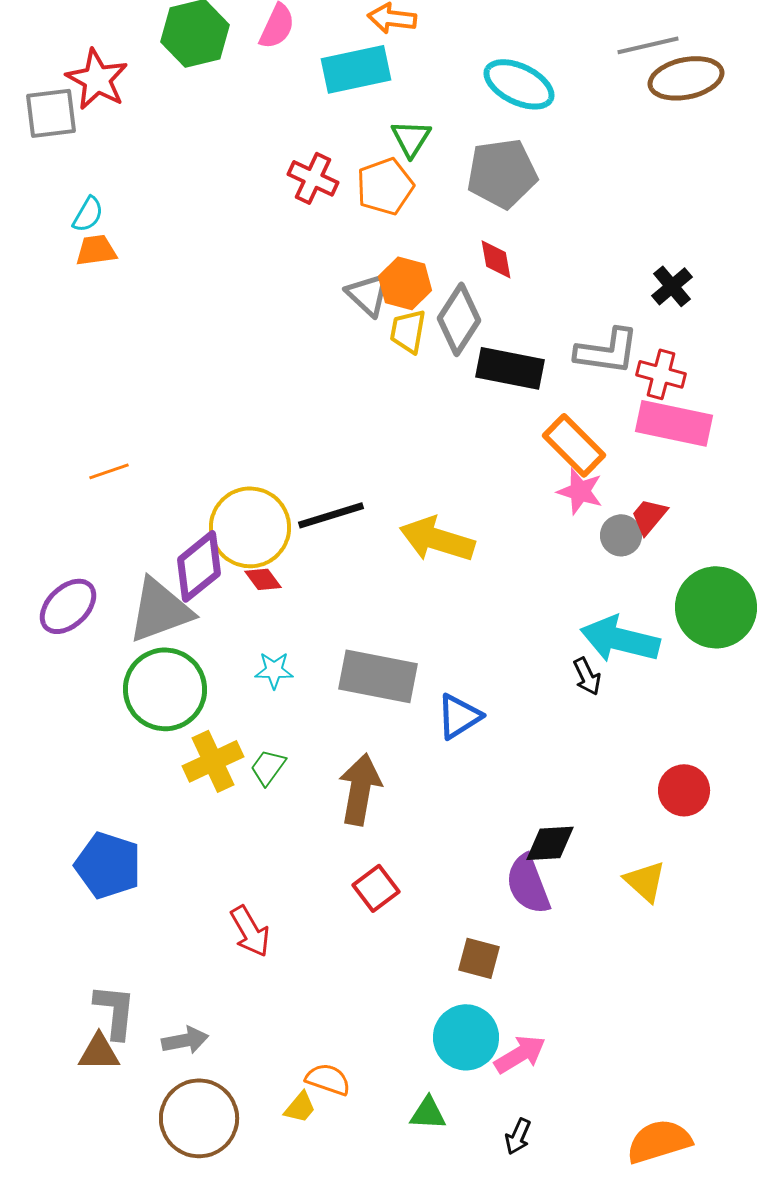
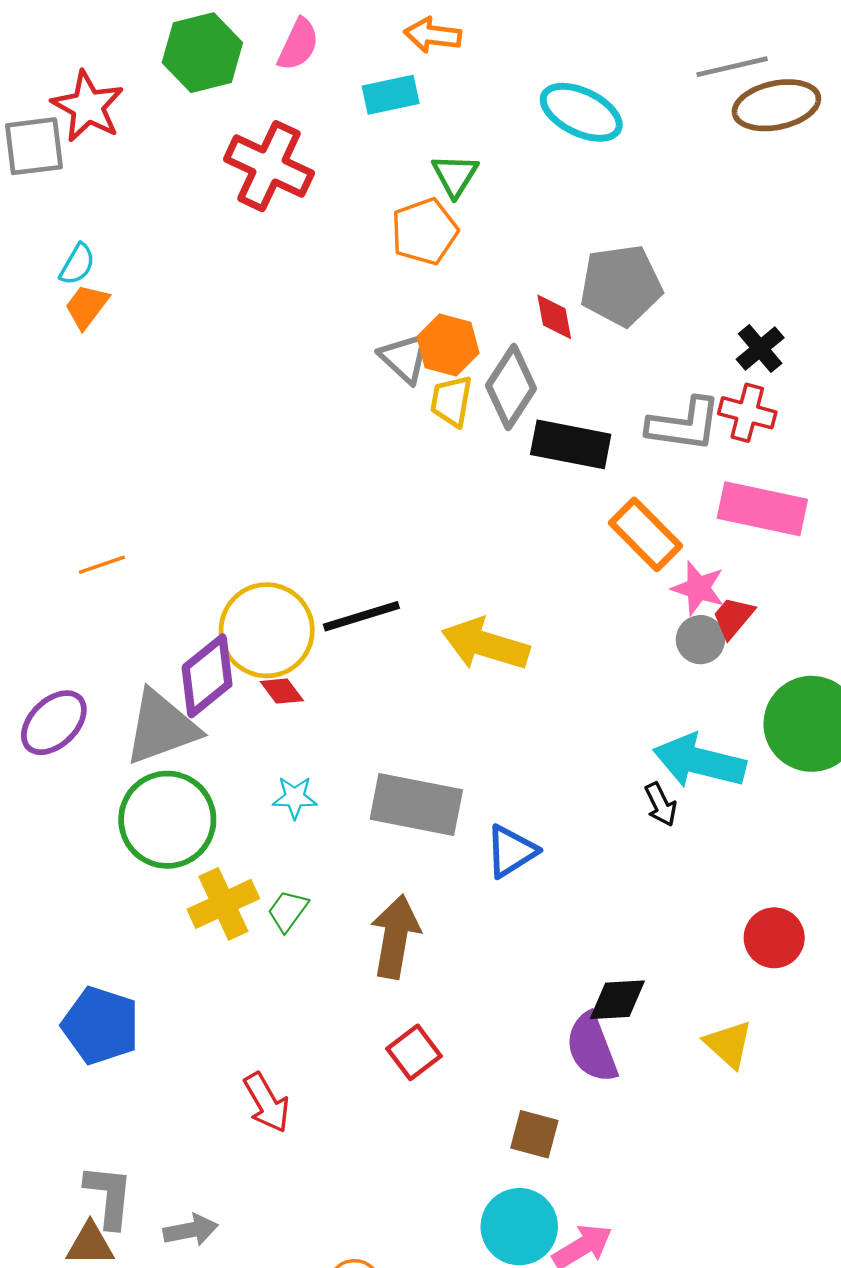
cyan rectangle: (356, 69) -> (391, 95), size x0.7
gray pentagon: (502, 173) -> (621, 285), moved
red cross: (313, 178) -> (269, 166), moved, size x1.5
orange trapezoid: (96, 250) -> (87, 306), turned -45
red cross: (661, 374) -> (747, 413), moved
pink star: (580, 491) -> (698, 588), moved

